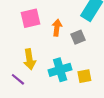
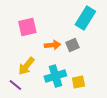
orange arrow: (57, 28) -> (52, 45), moved, turned 77
yellow arrow: (30, 59) -> (26, 66), turned 48

